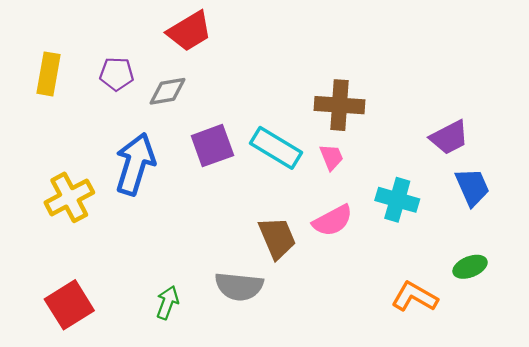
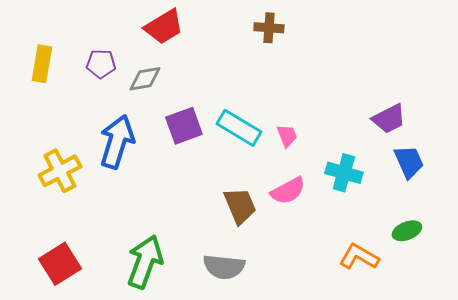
brown cross: (340, 105) -> (269, 28), moved, size x0.7
gray semicircle: (239, 286) -> (224, 267), moved
green arrow: (167, 303) -> (145, 262), size x1.8

